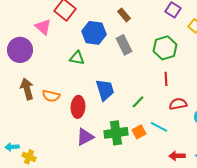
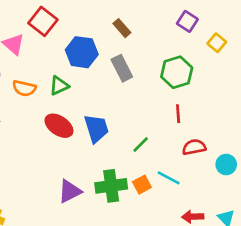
green triangle: (77, 58) -> (59, 86), turned -35
orange semicircle: (51, 96) -> (24, 88), moved
red ellipse: (78, 107) -> (59, 126), moved, turned -60

